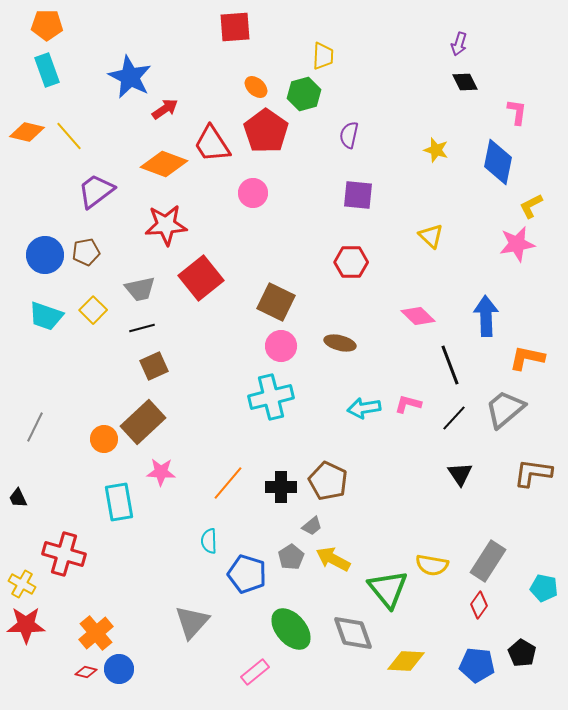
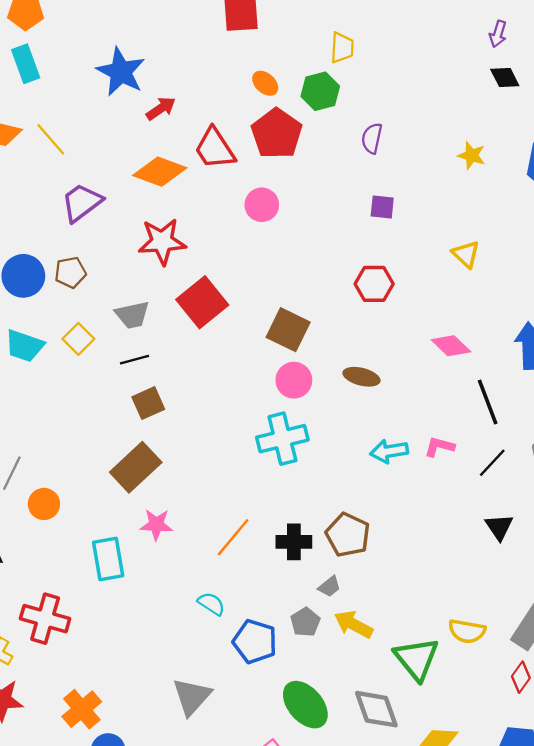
purple square: (358, 195) -> (382, 207), size x0.7
orange circle: (104, 439) -> (44, 504), moved
cyan semicircle: (209, 541) -> (211, 604), turned 125

